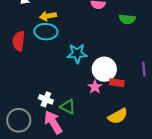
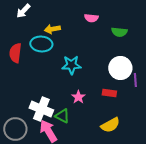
yellow arrow: (48, 16) -> (52, 29), moved
white circle: (104, 69) -> (120, 68), moved
pink star: (95, 87) -> (78, 97), moved
white cross: (46, 99) -> (41, 109), size x1.6

